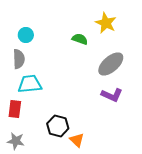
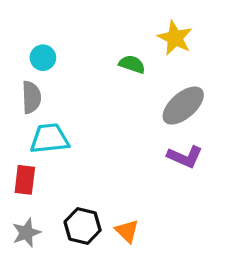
black hexagon: (58, 126) -> (83, 226), moved
gray star: (16, 141) -> (26, 233), turned -30

